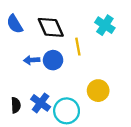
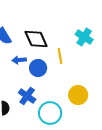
blue arrow: (32, 60) -> (19, 60), moved
blue cross: (41, 103) -> (27, 96), moved

